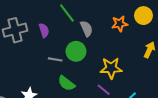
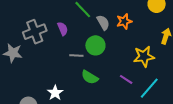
orange star: (120, 24) -> (124, 21), moved
yellow star: (111, 68) -> (144, 57), moved

